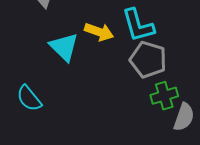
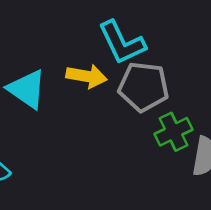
yellow arrow: (99, 32) -> (87, 76), moved

